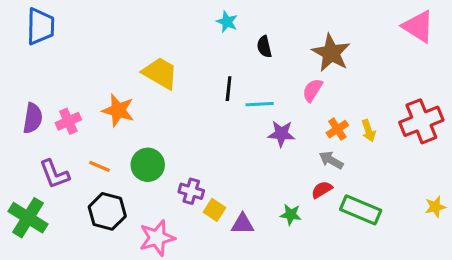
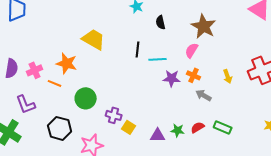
orange cross: (337, 129) -> (194, 75), moved, turned -32
orange line: (99, 166) -> (55, 83), moved
red semicircle: (322, 190) -> (198, 127), moved
green rectangle: (361, 210) -> (223, 127), size x0.7
purple triangle: (243, 224) -> (158, 135), moved

